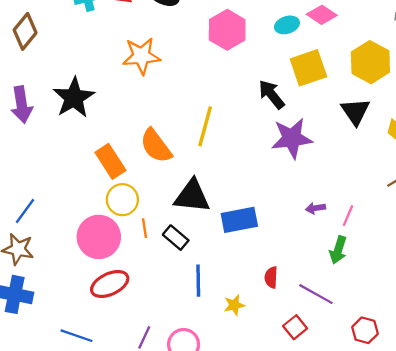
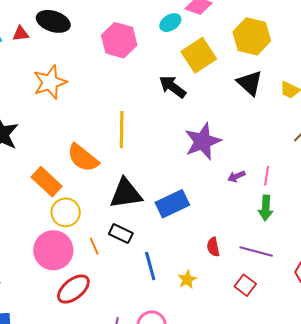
purple star: (292, 138) -> (203, 141), moved
orange line: (145, 228) -> (94, 246), moved

